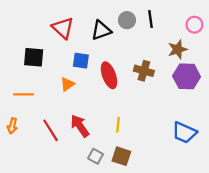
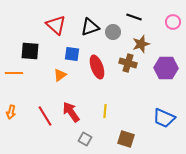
black line: (151, 19) -> (134, 17), turned -63
gray circle: (127, 20) -> (113, 32), moved
brown star: (178, 49) -> (141, 44), moved
orange line: (24, 94) -> (14, 73), moved
brown square: (121, 156) -> (126, 139), moved

